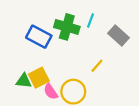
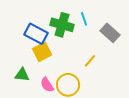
cyan line: (91, 20) -> (84, 19), turned -40
yellow square: (39, 78) -> (42, 52), moved

